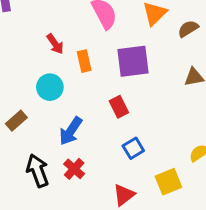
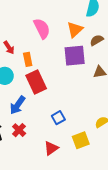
purple square: (133, 61) -> (75, 56), moved
red rectangle: (119, 107) -> (36, 82), moved, size x1.6

